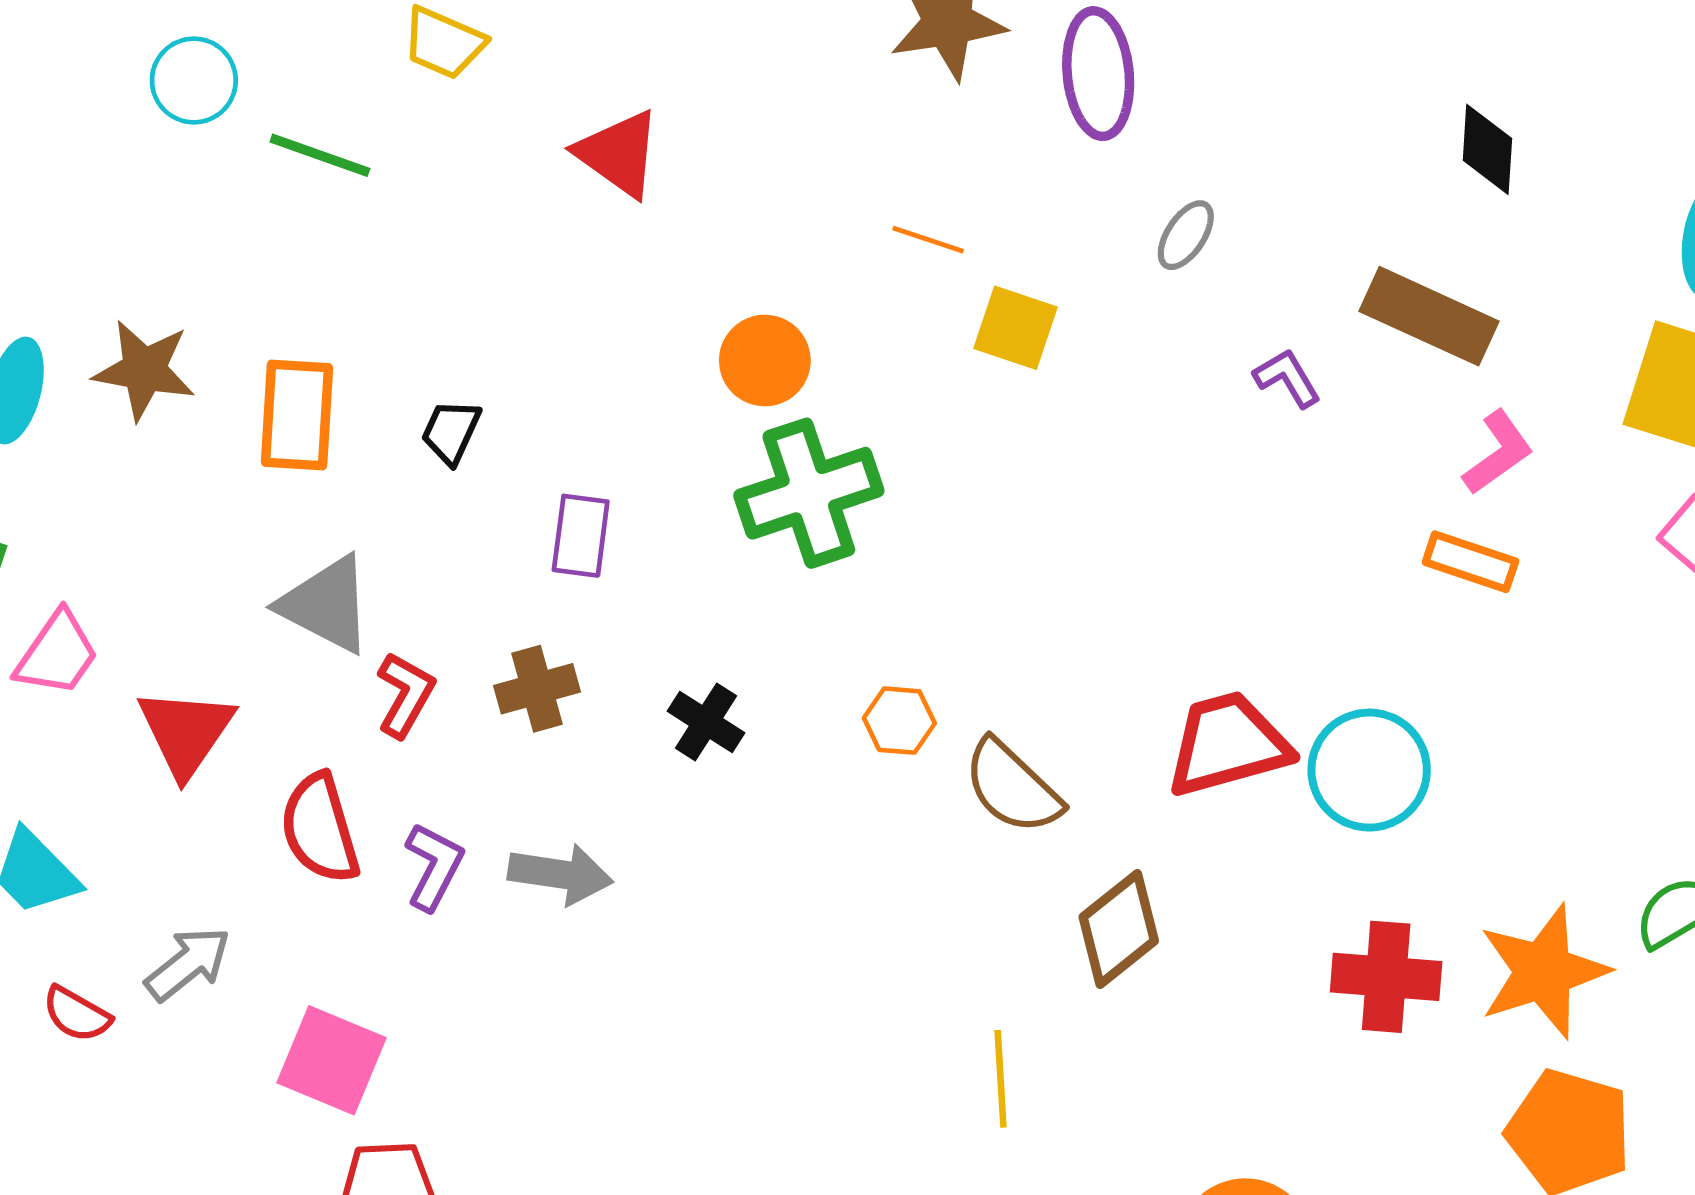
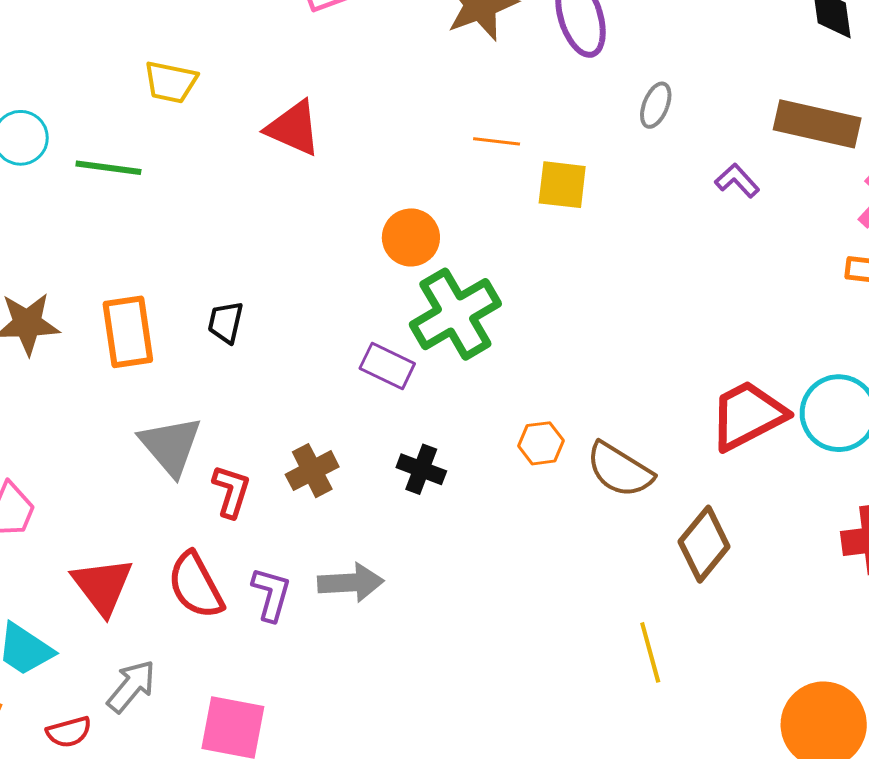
purple rectangle: (581, 536) -> (387, 366), moved, turned -60
gray triangle: (326, 605) -> (171, 446), turned 34
red triangle: (186, 732) -> (102, 586), moved
red semicircle: (77, 1014) -> (69, 732), turned -33

